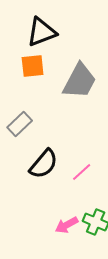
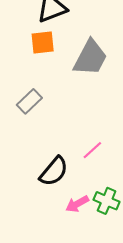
black semicircle: (44, 164) -> (54, 171), moved

